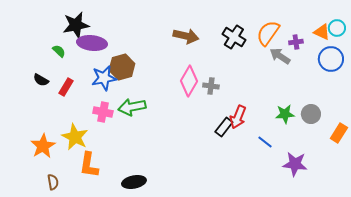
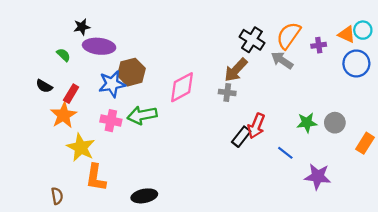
black star: (76, 25) -> (82, 27), size x0.6
brown arrow: (186, 36) -> (236, 70), moved, turned 120
gray arrow: (280, 56) -> (282, 60), moved
pink diamond: (189, 81) -> (182, 87), moved, turned 32
orange star: (43, 146) -> (64, 115), moved

